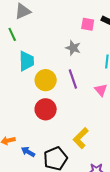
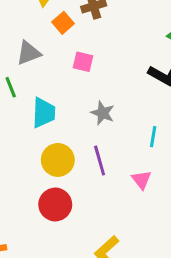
pink square: (88, 24) -> (83, 62), moved
cyan trapezoid: (26, 61) -> (44, 113), moved

